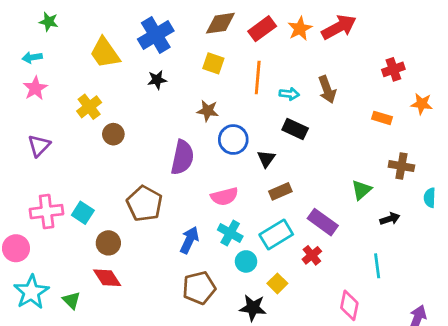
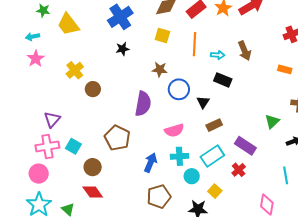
yellow trapezoid: (105, 53) -> (68, 24), moved
purple triangle: (39, 146) -> (52, 119), moved
cyan cross: (230, 233) -> (179, 156), turned -30
pink circle: (16, 248) -> (39, 174), moved

